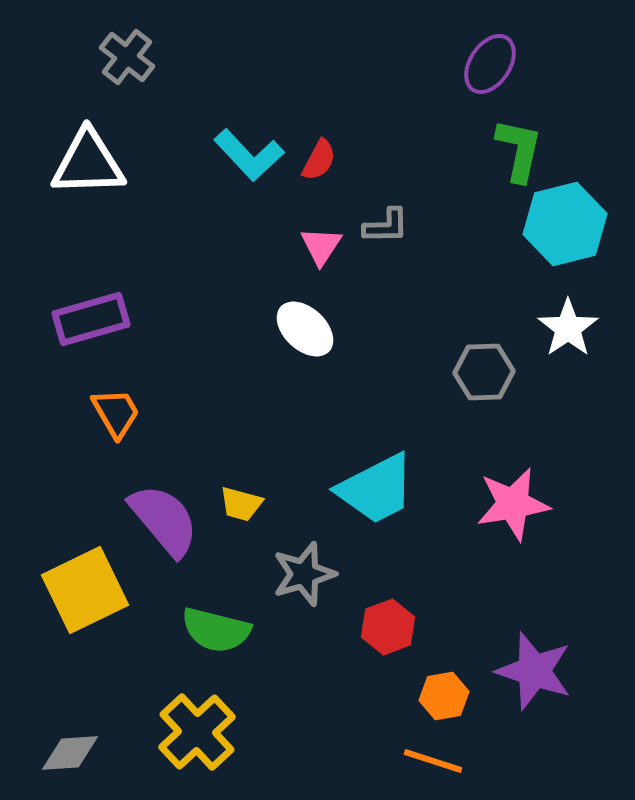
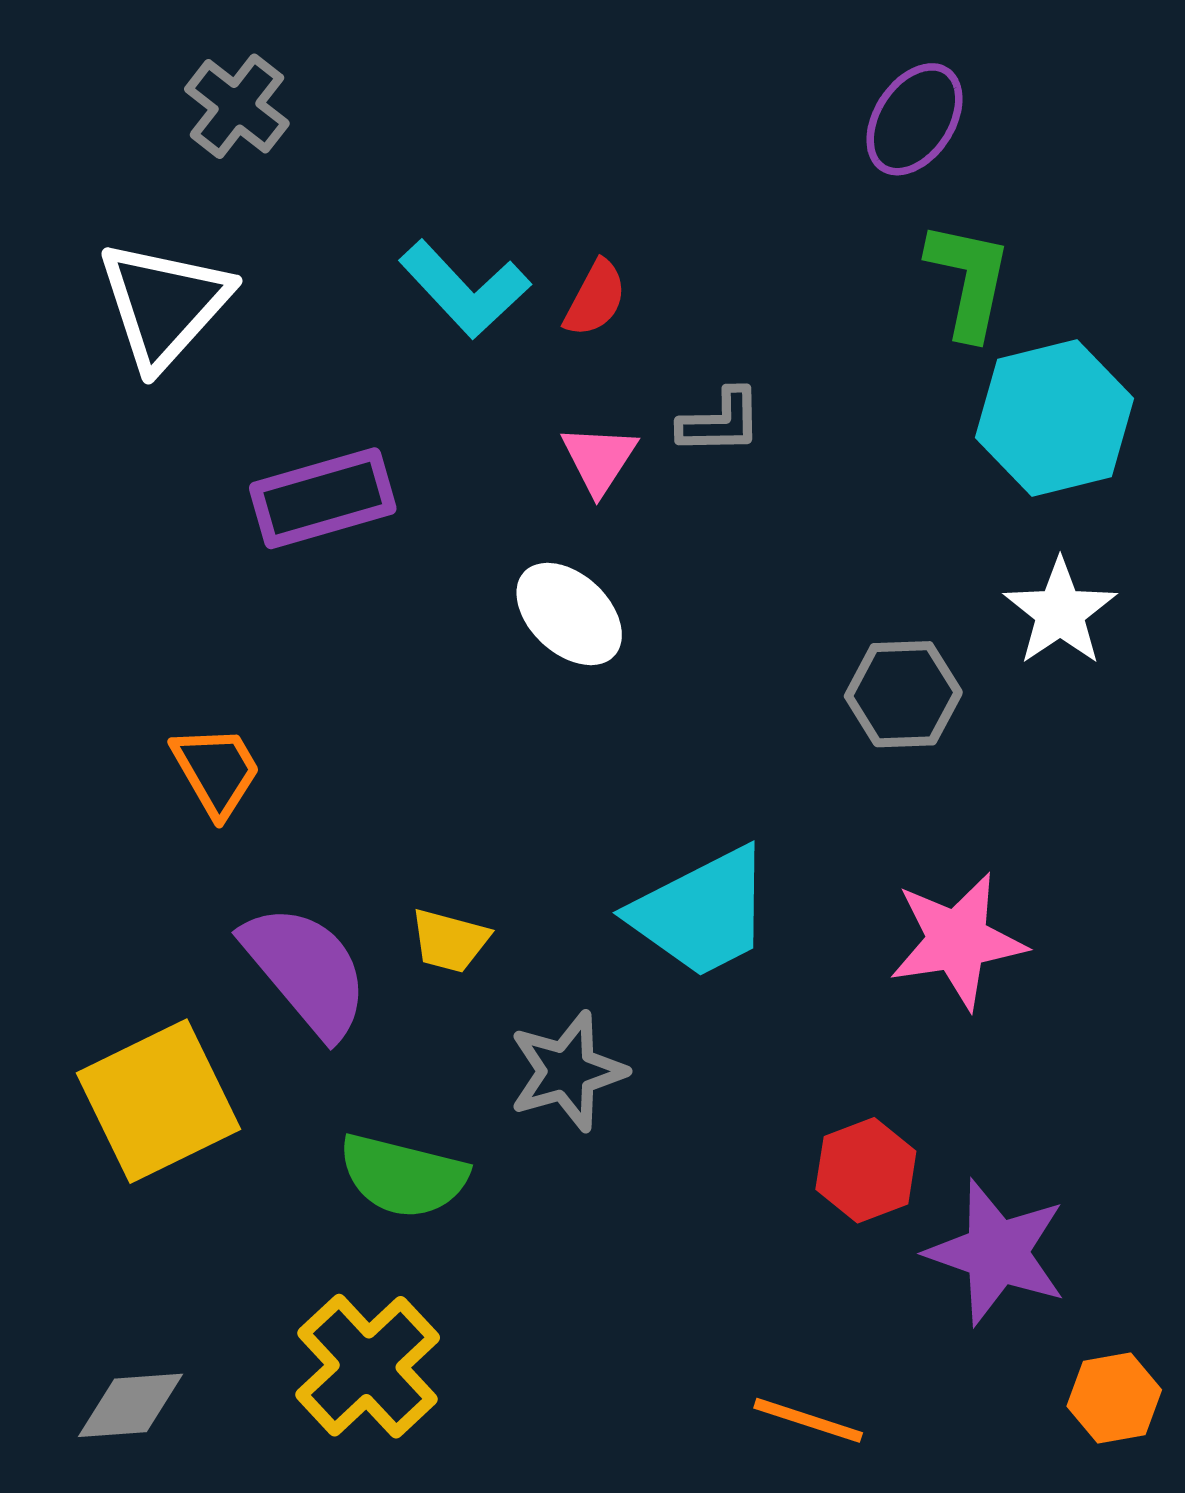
white triangle: (88, 163) -> (164, 304), turned -46
purple rectangle: (91, 319) -> (323, 498), moved
red hexagon: (388, 627) -> (866, 1170), moved
orange hexagon: (444, 696) -> (1114, 1398), moved

